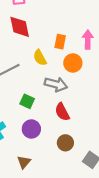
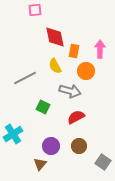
red diamond: (20, 27) -> (55, 37), moved
red semicircle: (62, 112) -> (76, 117), turned 90
purple circle: (31, 129) -> (51, 146), moved

